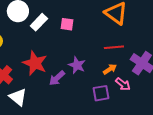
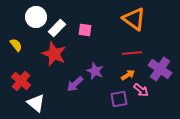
red star: (35, 63) -> (54, 54), moved

